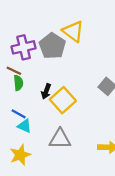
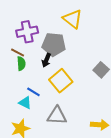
gray pentagon: (52, 46) -> (54, 44), moved, turned -30
black arrow: (46, 91) -> (46, 60), moved
blue line: (19, 114) -> (33, 92), moved

